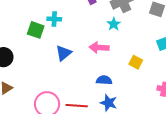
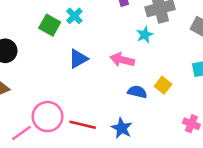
cyan cross: (54, 19) -> (74, 16), turned 32
blue semicircle: (104, 80) -> (137, 92), moved

